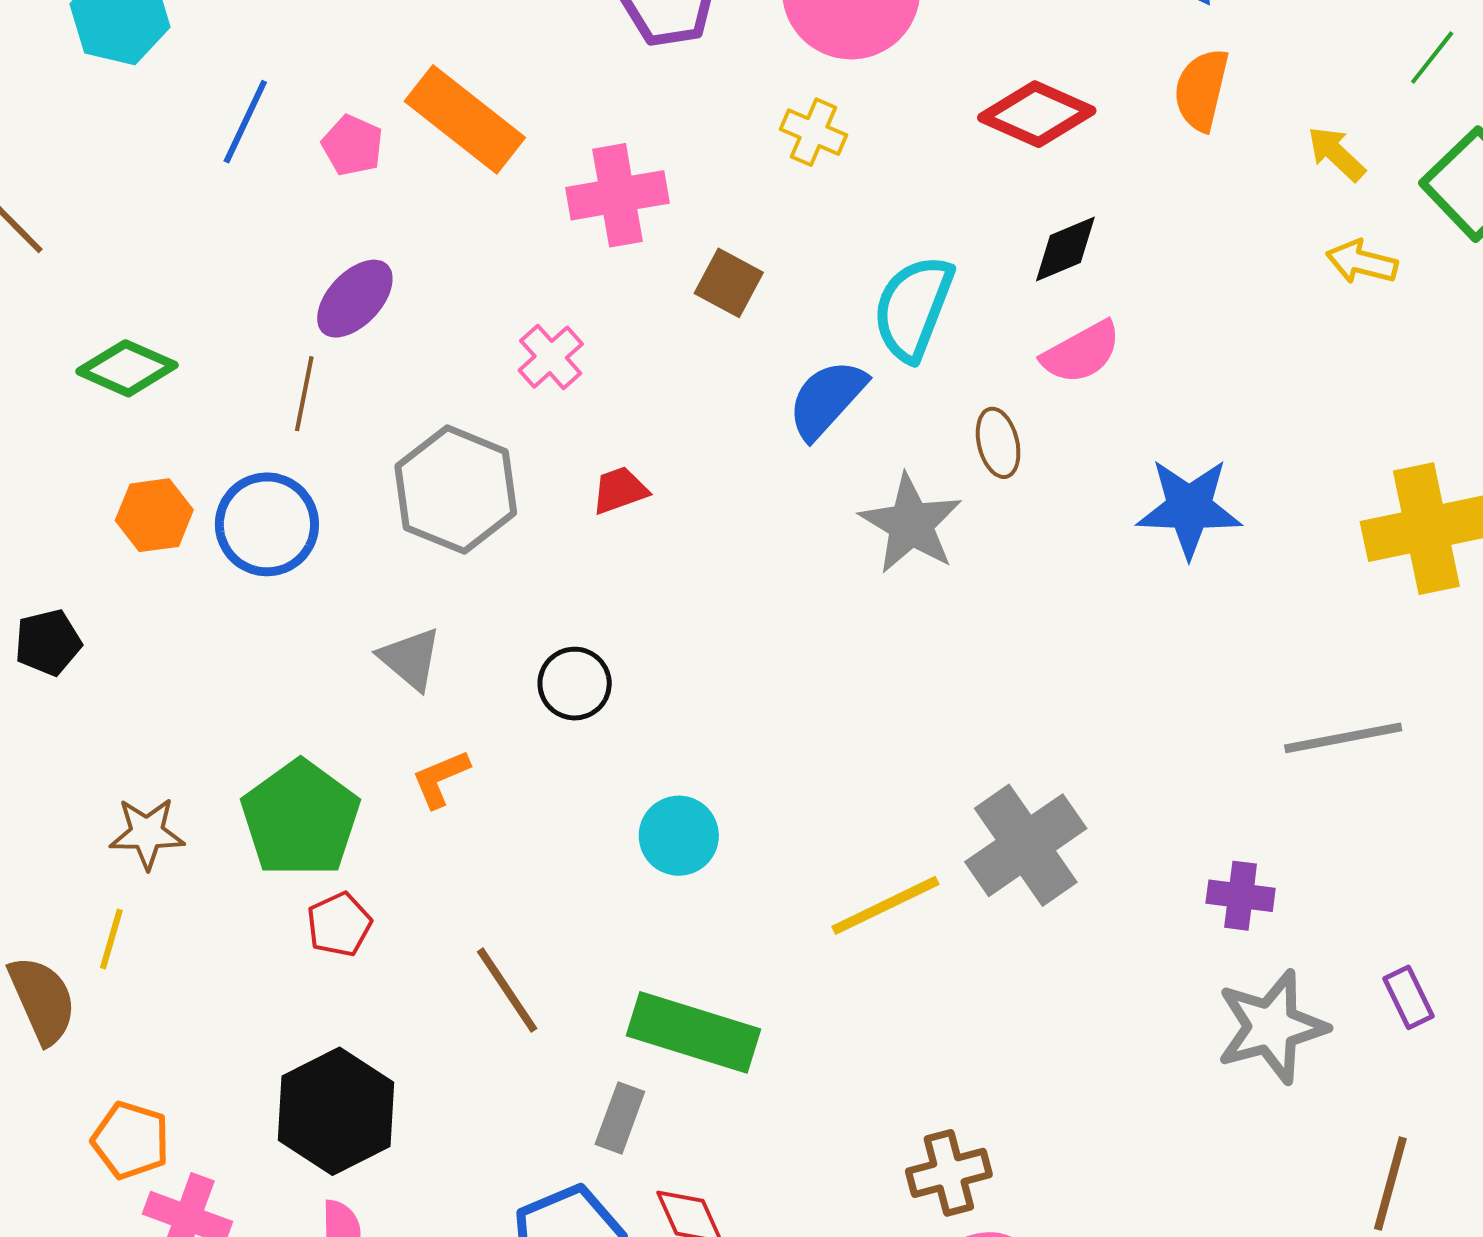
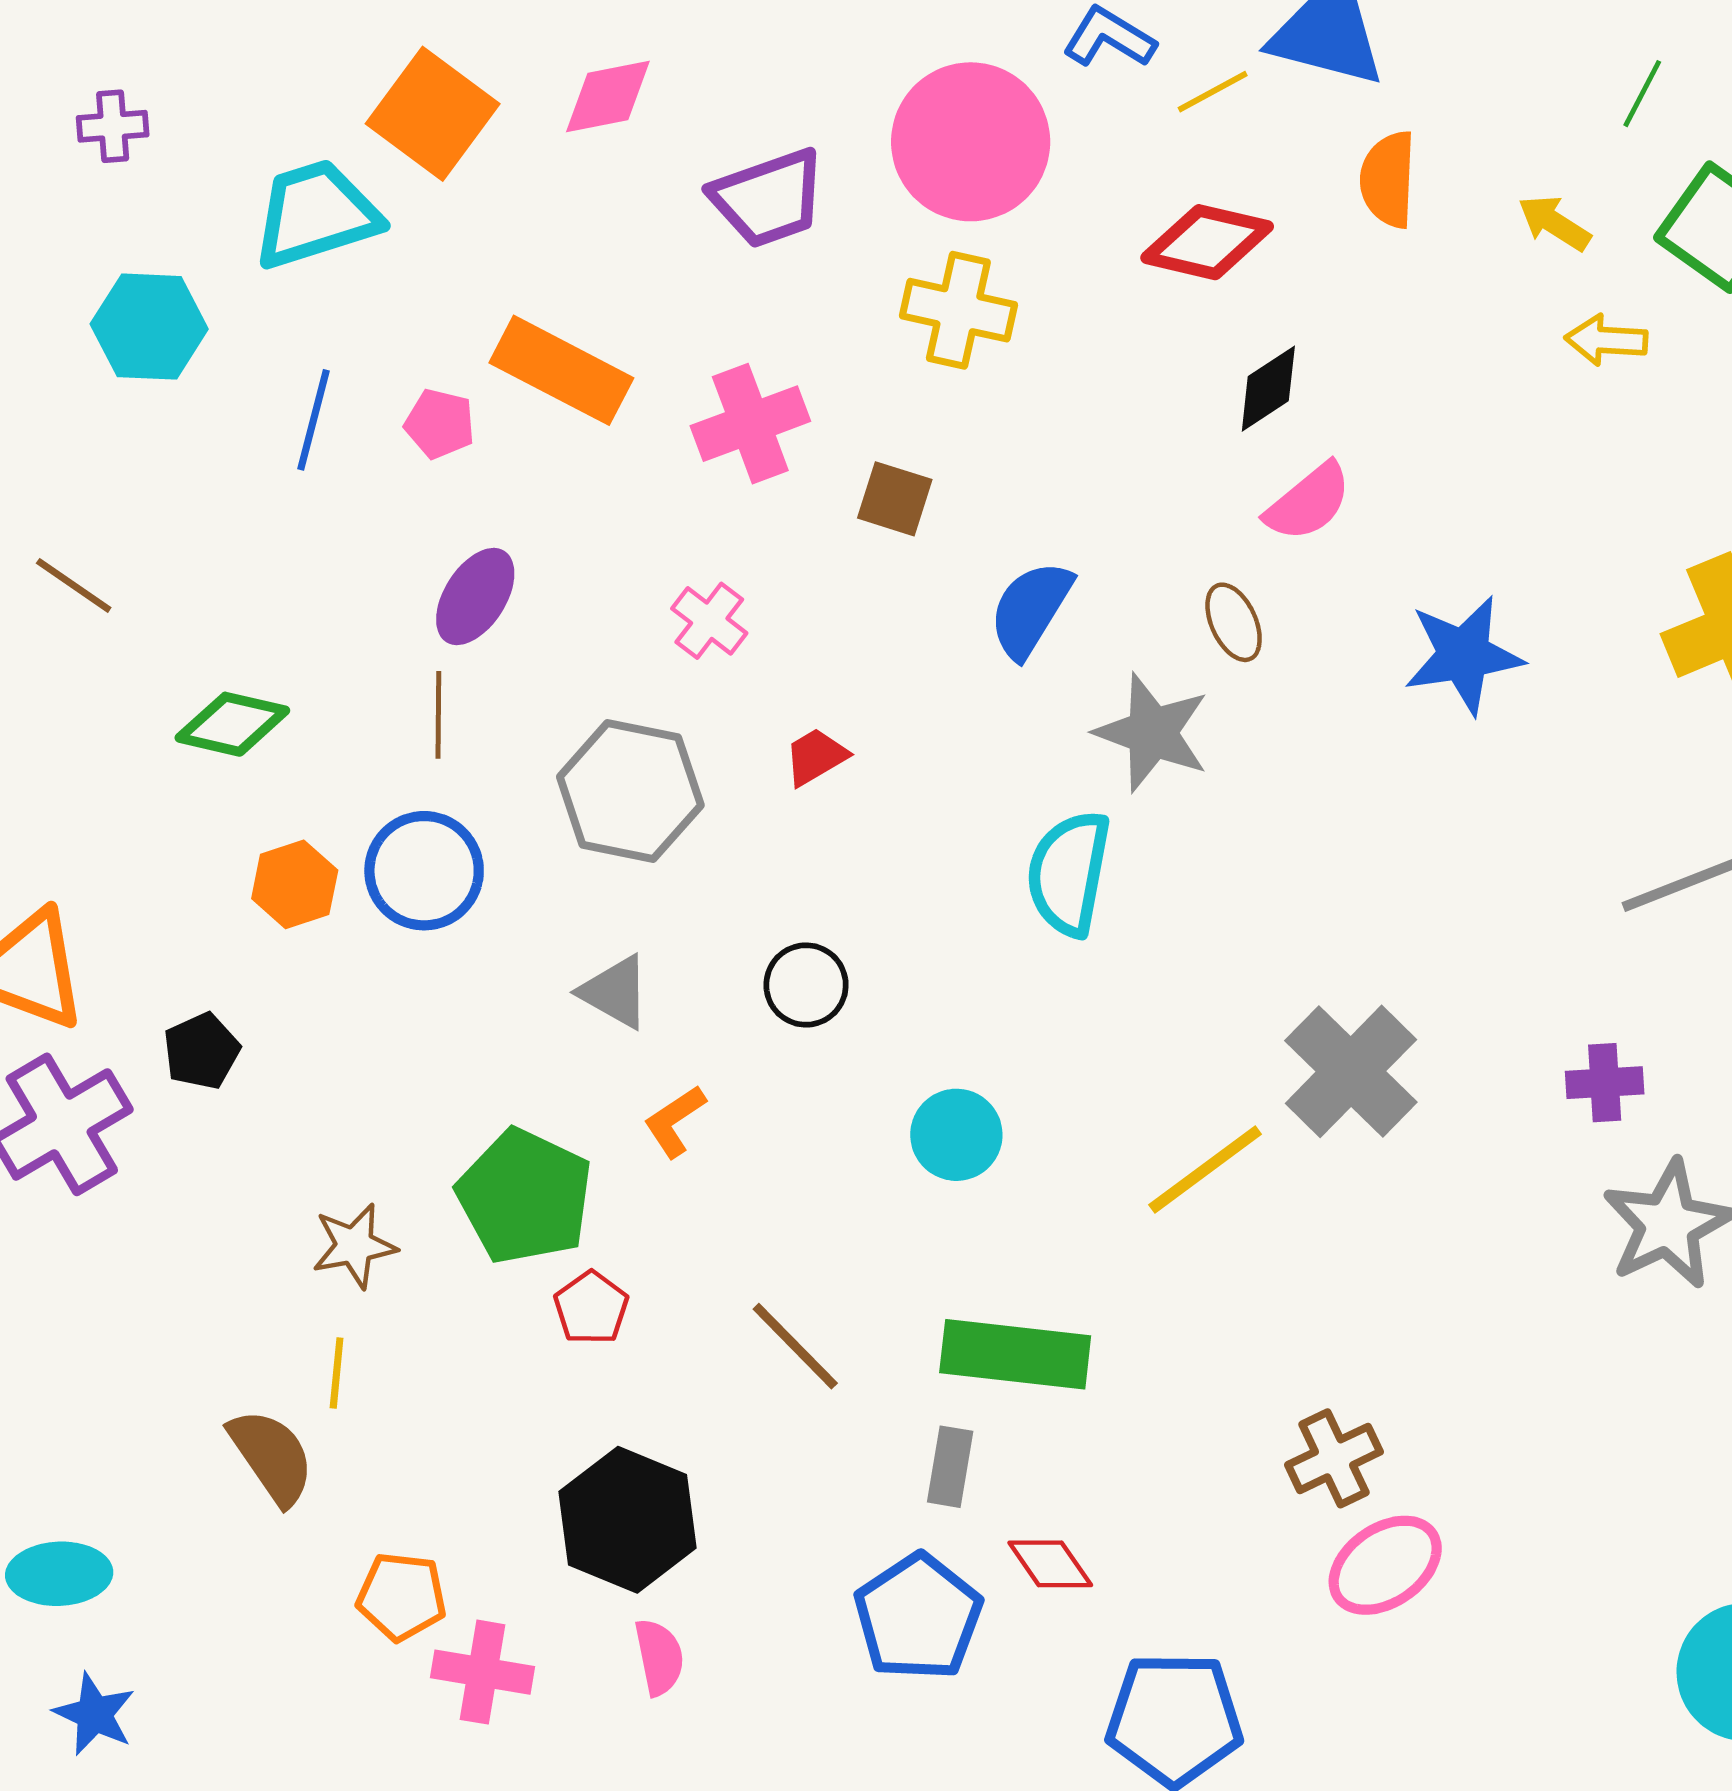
yellow cross: (814, 132) -> (958, 310), size x1.5
cyan semicircle: (913, 308) -> (1069, 873), moved

